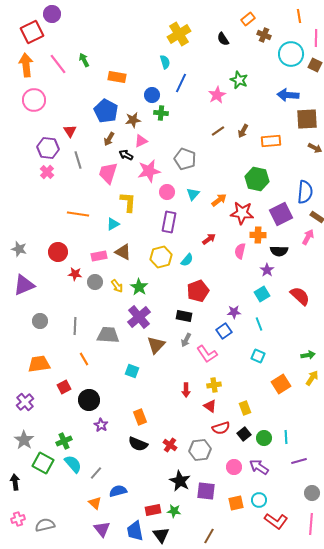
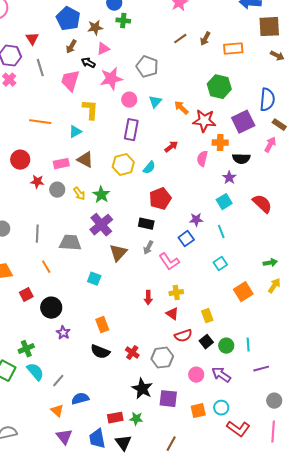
orange arrow: (219, 200) -> (181, 108), turned -98
cyan square: (258, 356) -> (220, 264), turned 32

